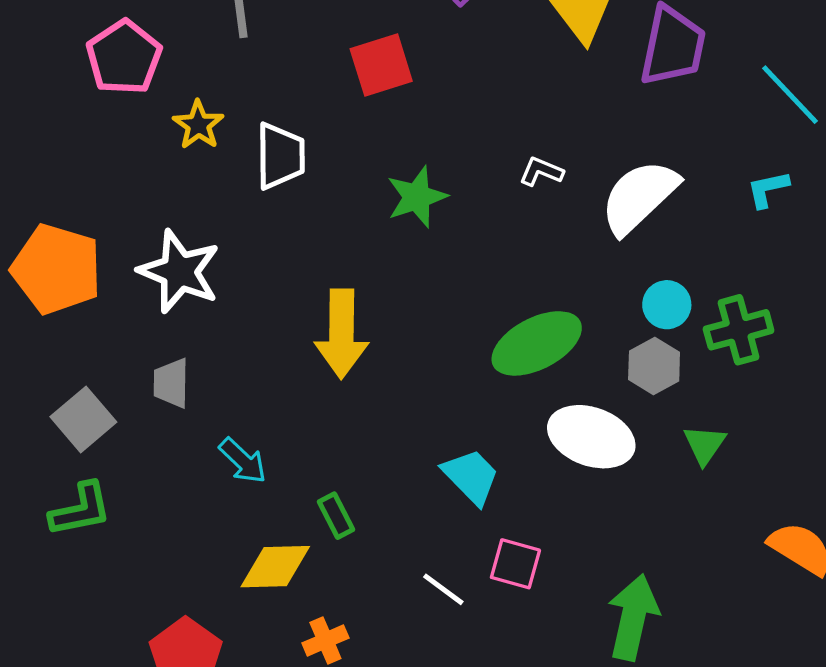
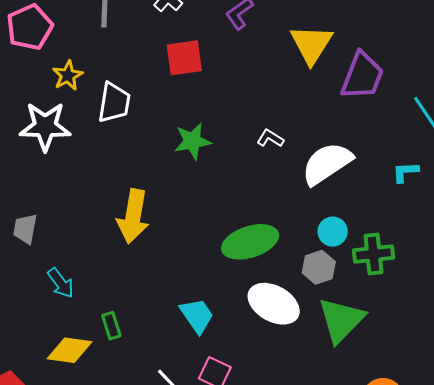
white star: (179, 272) -> (45, 126), moved, turned -30
green triangle: (705, 445) -> (341, 320), size x1.8

